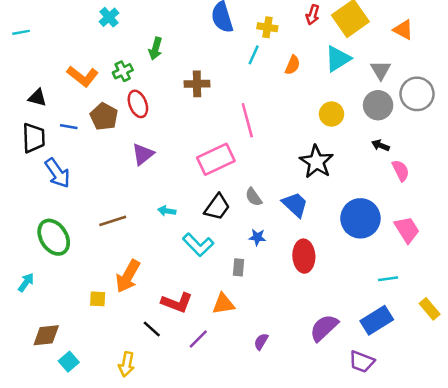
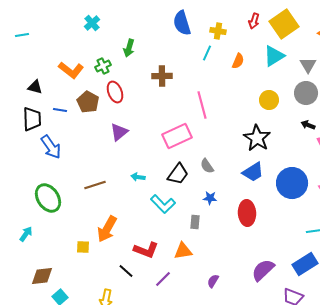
blue trapezoid: (295, 205) -> (253, 172), moved, turned 105

